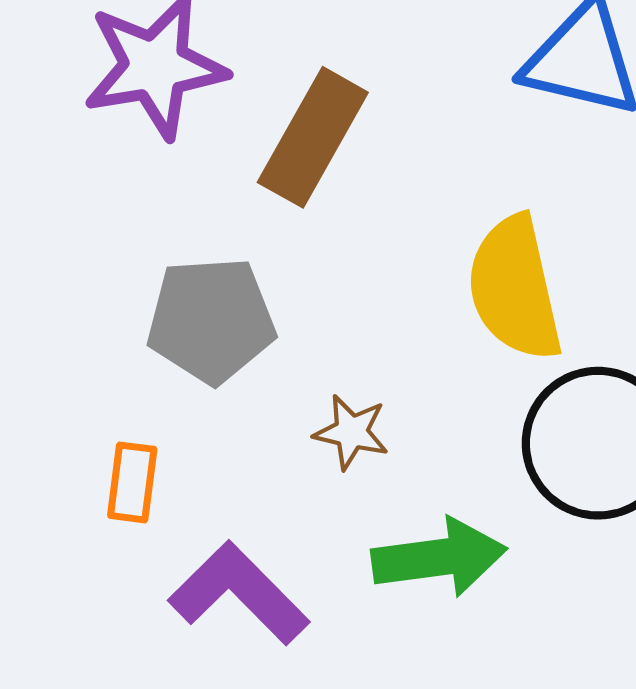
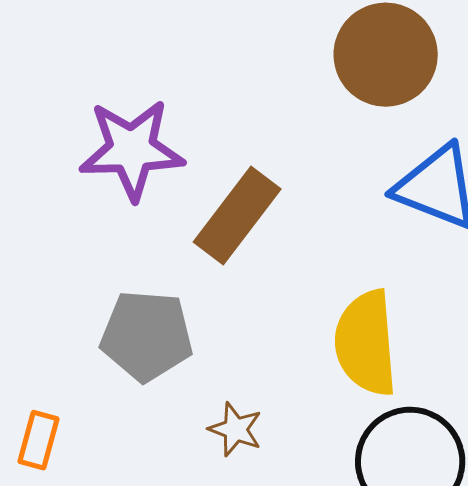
orange rectangle: (132, 482) -> (38, 440), moved

